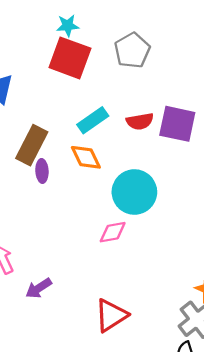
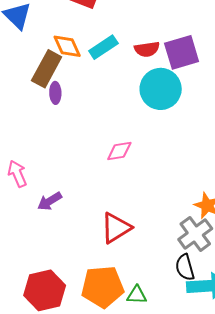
purple square: (177, 124) -> (182, 52), turned -30
orange diamond: (86, 157) -> (67, 46), moved
cyan circle: (134, 192) -> (161, 89), moved

